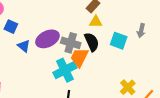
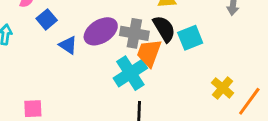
blue square: (11, 27) -> (47, 19), turned 32
cyan square: (119, 41) -> (190, 38), moved, turned -36

